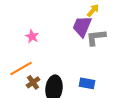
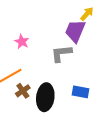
gray L-shape: (96, 37) -> (61, 53), moved

